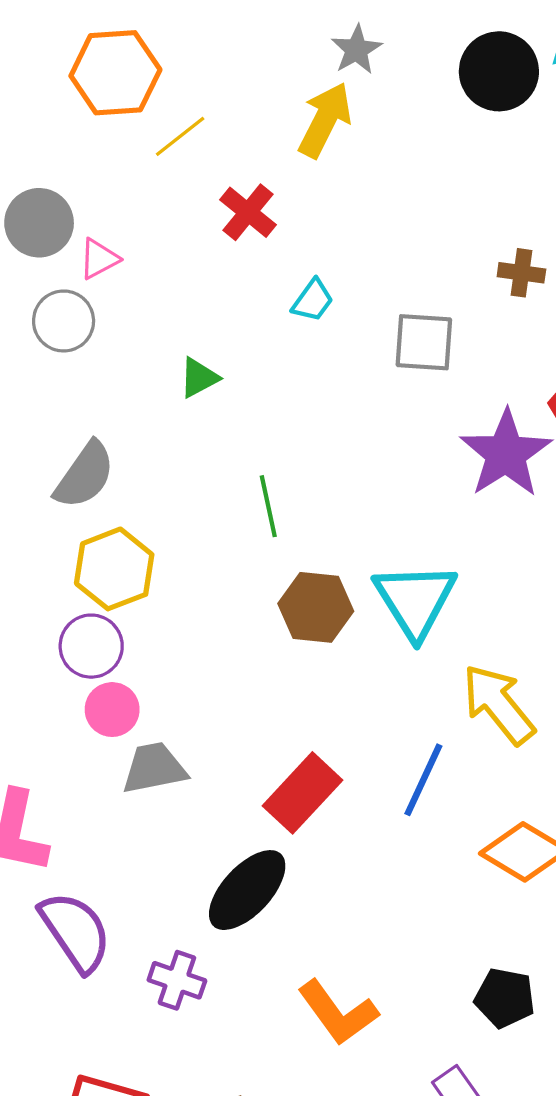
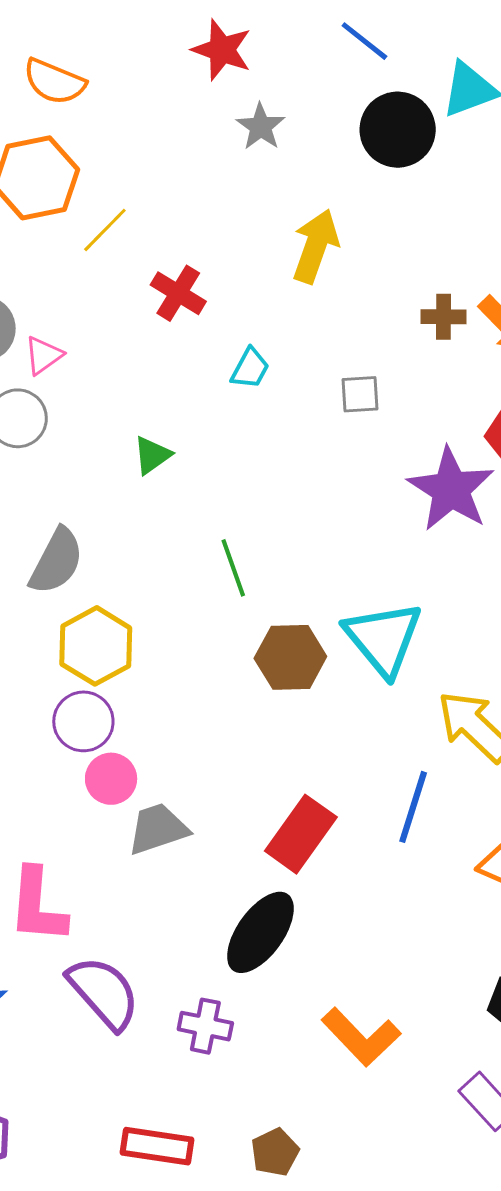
yellow arrow: (325, 120) -> (315, 246), moved
gray square: (424, 342) -> (360, 394), size x0.7

